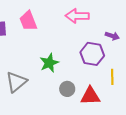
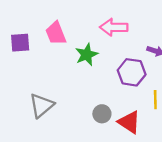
green star: (49, 63) -> (87, 55), moved
red triangle: (90, 96) -> (129, 122), turned 35

